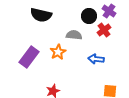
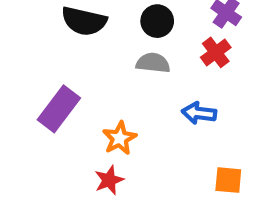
black circle: (89, 16) -> (157, 21), moved
orange star: (58, 52) -> (120, 138), moved

